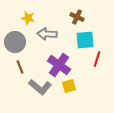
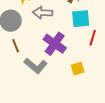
yellow square: (69, 86) -> (78, 69), moved

